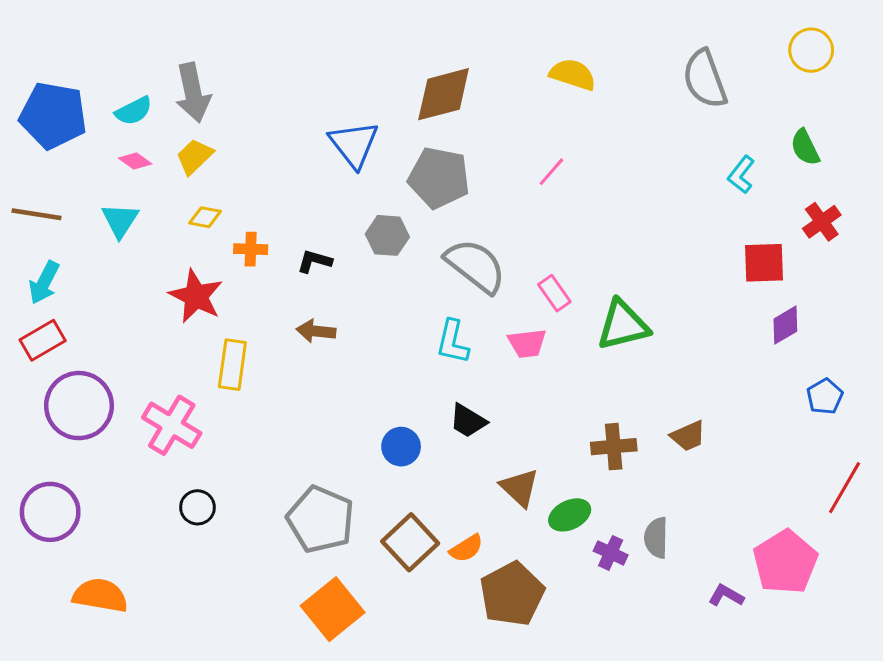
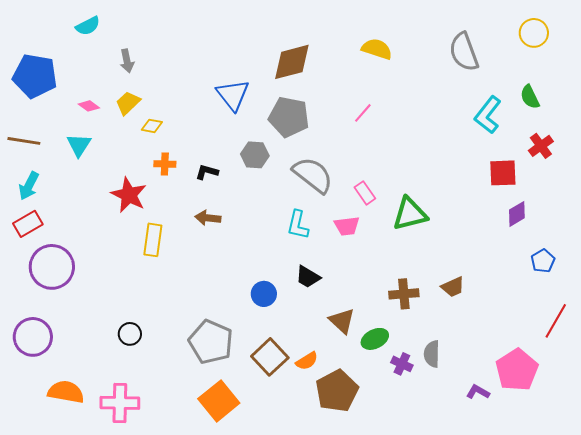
gray arrow: (193, 93) -> (127, 61), size x0.6
cyan semicircle: (134, 111) -> (88, 26), moved
cyan L-shape: (741, 175) -> (488, 115), size x1.5
yellow diamond: (205, 217) -> (152, 126), moved
pink cross: (172, 425) -> (120, 403), moved, turned -30

